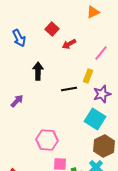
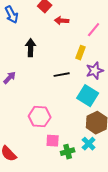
red arrow: (69, 44) -> (62, 21), turned 32
black line: (69, 89) -> (62, 75), moved

